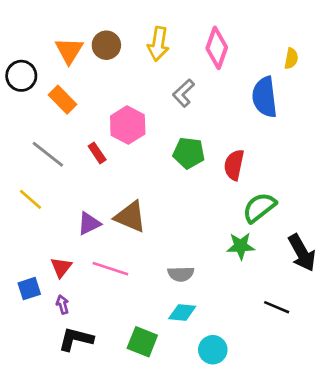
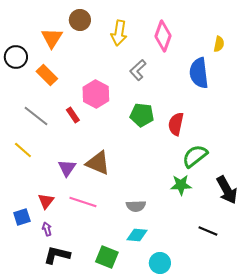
brown circle: (106, 45) -> (80, 20), moved
purple triangle: (89, 223) -> (67, 168), turned -30

